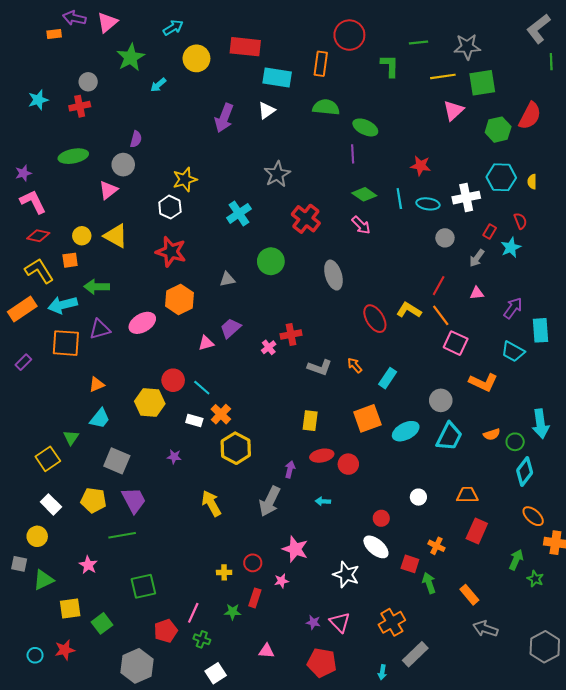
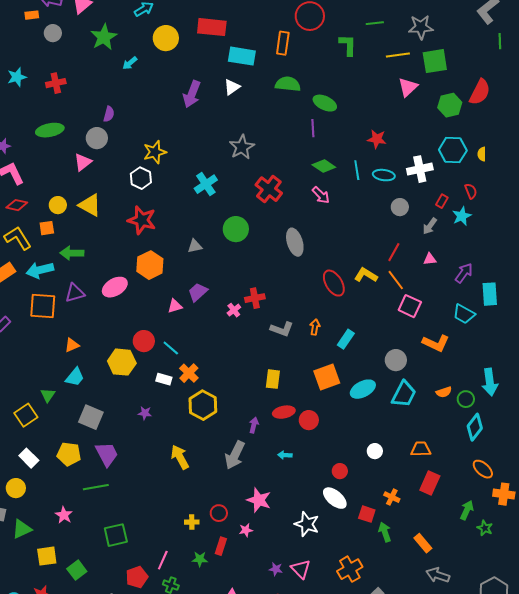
gray circle: (88, 82) -> (53, 33), moved
orange arrow: (355, 365) -> (315, 327), turned 49

